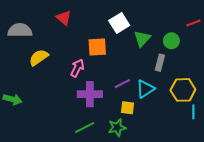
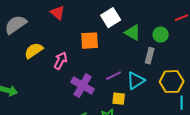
gray semicircle: (20, 30) -> (16, 25), turned -35
green triangle: (142, 39) -> (133, 33), turned -42
pink arrow: (77, 68) -> (61, 61), moved
purple cross: (90, 94) -> (83, 86), turned 30

